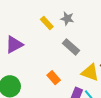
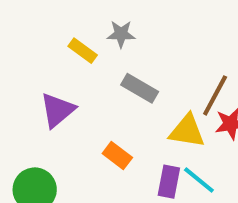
purple triangle: (14, 45) -> (58, 110), moved

